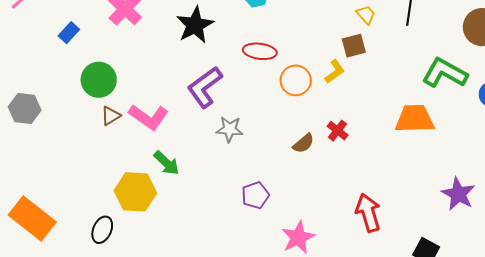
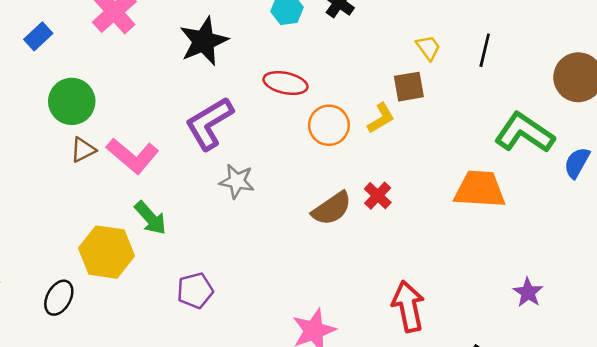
brown semicircle: (303, 143) -> (332, 208), size x1.4
purple star: (458, 194) -> (528, 292), size x0.7
purple pentagon: (255, 195) -> (195, 291), moved

